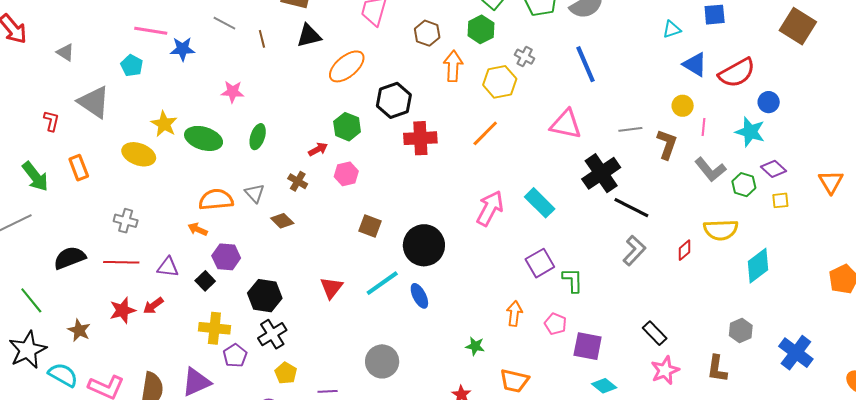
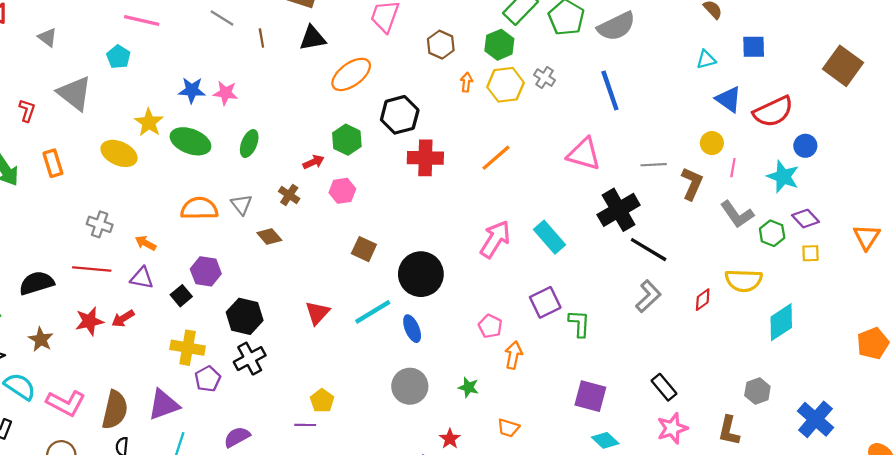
blue star: (183, 49) -> (192, 90), moved
orange arrow: (453, 66) -> (466, 82), size x0.6
yellow hexagon: (500, 82) -> (506, 85), moved
orange arrow: (198, 229) -> (146, 243), moved
black semicircle: (70, 258) -> (37, 283), moved
pink pentagon: (555, 324) -> (490, 326), moved
gray circle: (382, 361) -> (410, 386), moved
yellow pentagon: (286, 373) -> (322, 401), moved
orange trapezoid: (514, 381) -> (508, 428), size x0.7

